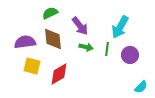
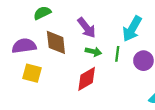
green semicircle: (50, 13) -> (42, 13), moved
red diamond: (59, 74) -> (87, 79), moved

